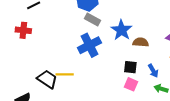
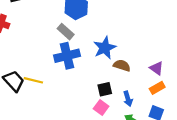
gray rectangle: (92, 19) -> (66, 32), moved
black square: (130, 67) -> (105, 89), turned -32

